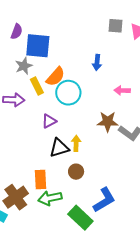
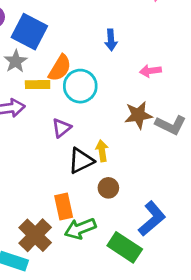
blue square: (38, 46) -> (29, 32), turned 32
yellow rectangle: (37, 86) -> (38, 85), turned -54

